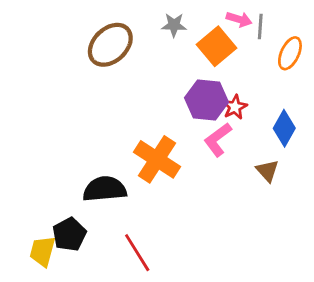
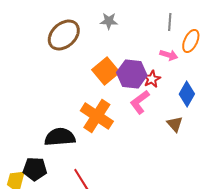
pink arrow: (239, 19) -> (169, 55), moved
orange square: (216, 46) -> (106, 71), moved
black pentagon: (69, 234) -> (35, 169), turned 30

